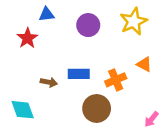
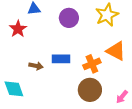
orange triangle: (144, 64) -> (116, 51), size x1.5
brown circle: (97, 108) -> (90, 90), moved

